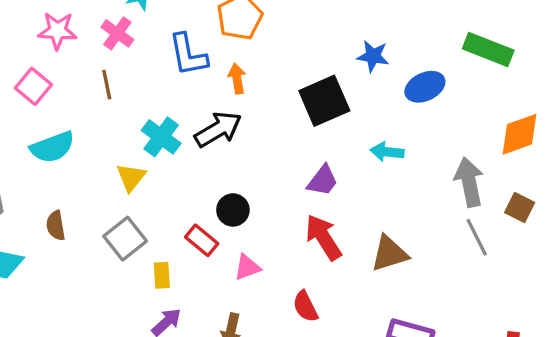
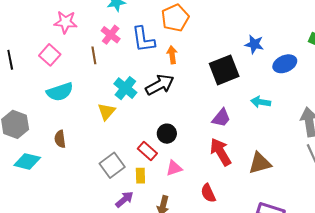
pink cross: (117, 33) -> (111, 35), moved
gray square: (125, 239) -> (112, 165), moved
yellow rectangle: (162, 275) -> (140, 176), moved

